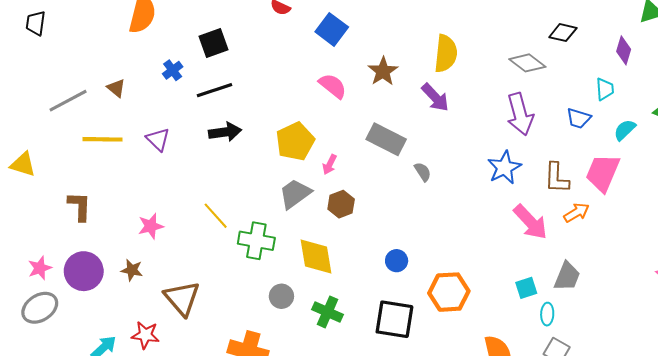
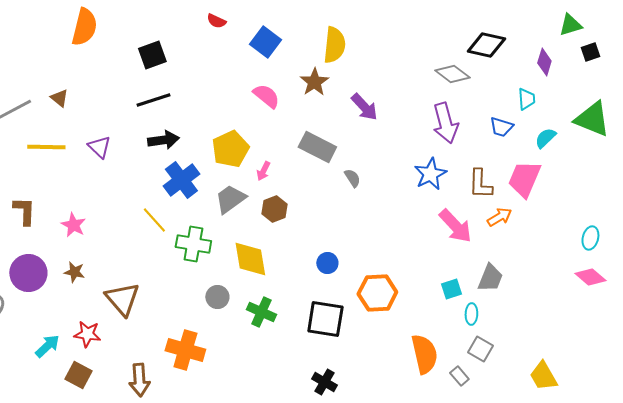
black diamond: (563, 33) -> (486, 45), size x1.4
yellow semicircle: (446, 54) -> (334, 45), moved
blue cross: (173, 70) -> (181, 180), moved, size x1.8
pink star: (151, 226) -> (73, 225), moved, turned -30

